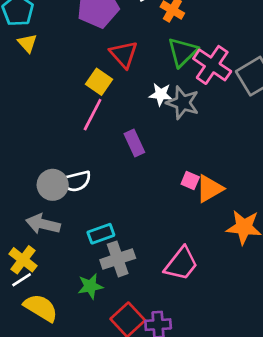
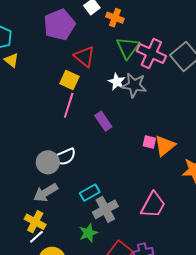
white star: (161, 94) -> (117, 82), turned 30
gray arrow: (43, 224) -> (46, 193), turned -35

